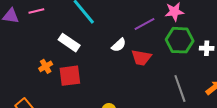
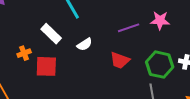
green hexagon: (180, 40) -> (160, 65), moved
white semicircle: (119, 45) -> (85, 44), moved

